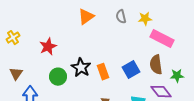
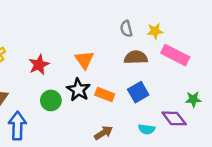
orange triangle: (86, 17) -> (84, 60), moved, turned -30
brown semicircle: (156, 65) -> (136, 57), moved, turned 96
orange rectangle: (103, 72) -> (105, 95), turned -49

